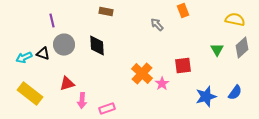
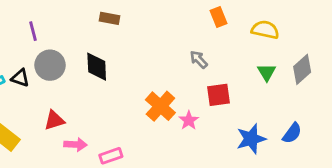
yellow semicircle: (235, 20) -> (265, 30), moved
gray arrow: (157, 25) -> (199, 59), moved
pink arrow: (82, 101) -> (75, 144), turned -91

